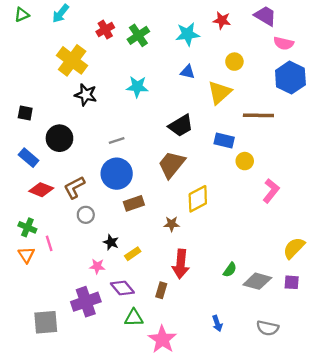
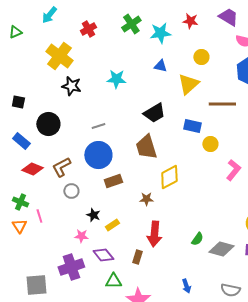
green triangle: (22, 15) -> (15, 32), moved
green cross: (138, 35) -> (131, 24), moved
brown trapezoid: (172, 164) -> (146, 147), turned -56

